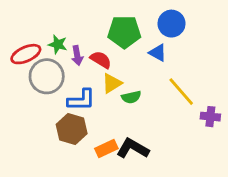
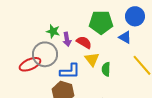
red ellipse: (26, 54) -> (30, 64), moved
yellow triangle: (112, 83) -> (92, 59), turned -35
green semicircle: (131, 97) -> (106, 69), turned 104

